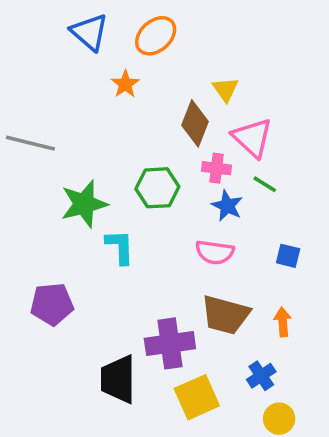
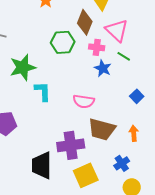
green hexagon: (157, 188) -> (63, 42), moved
pink semicircle: (215, 252) -> (84, 101), moved
blue square: (288, 256) -> (137, 96), turned 32

